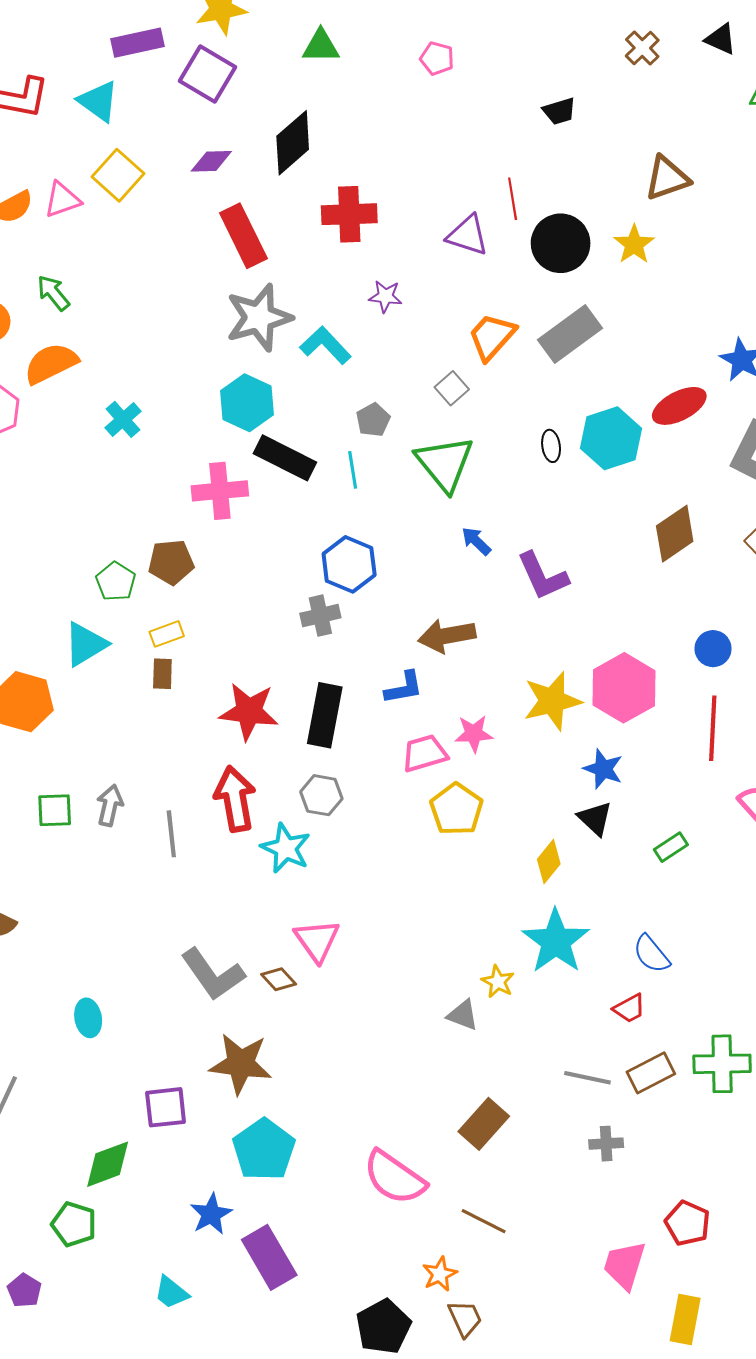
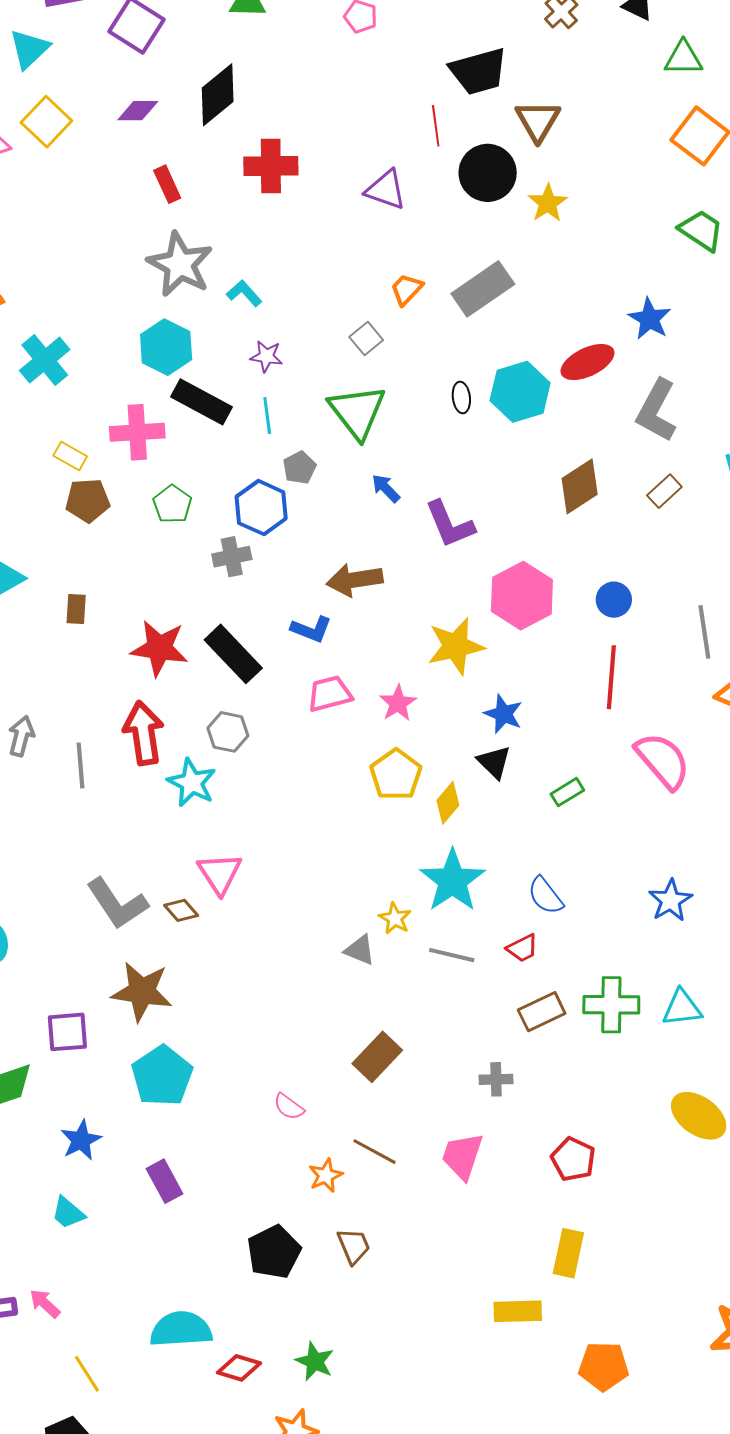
cyan triangle: (98, 101) -> (29, 49), turned 39
black trapezoid: (559, 111) -> (479, 71), size x1.8
brown triangle: (667, 178) -> (538, 121), moved, turned -42
red line: (513, 199) -> (436, 126), moved
red rectangle: (243, 236) -> (167, 184), size x0.6
black circle: (561, 243) -> (488, 173), moved
purple star: (385, 296) -> (266, 356), moved
gray star: (259, 318) -> (180, 264), turned -30
orange trapezoid: (492, 337) -> (407, 289), size x0.7
cyan L-shape: (325, 345) -> (244, 293), size x0.7
cyan cross: (123, 419) -> (45, 360), size x1.4
gray pentagon: (373, 420) -> (299, 468), moved
green pentagon: (116, 582) -> (172, 504), moved
yellow rectangle: (167, 634) -> (70, 456), moved, turned 48
blue L-shape: (404, 688) -> (311, 629), turned 30
pink hexagon: (624, 688) -> (522, 596), moved
black rectangle: (325, 715) -> (233, 654), turned -56
pink star: (474, 734) -> (398, 703), moved, turned -30
yellow pentagon: (456, 809) -> (396, 775), moved
gray line: (587, 1078) -> (452, 955), moved
pink semicircle: (394, 1178) -> (289, 1107), size x0.5
blue star: (211, 1214) -> (81, 1140), moved
purple rectangle: (269, 1257) -> (164, 1181), size x0.7
pink trapezoid: (625, 1265) -> (462, 1156), moved
orange star: (440, 1274) -> (326, 1175), moved

